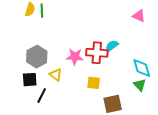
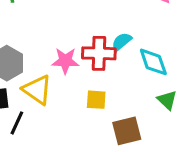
cyan diamond: (142, 68) -> (153, 62), moved
yellow triangle: (56, 75) -> (37, 90), size x1.5

